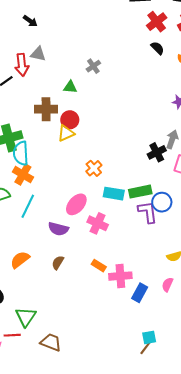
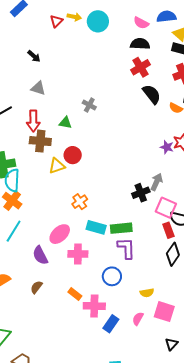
red cross: (157, 22) -> (141, 67), moved
black semicircle: (157, 48) -> (152, 94), size x1.5
red arrow: (22, 65) -> (33, 121), moved
gray cross: (93, 66) -> (89, 105), turned -32
red circle: (70, 120) -> (73, 155), moved
blue circle: (162, 202) -> (112, 276), moved
pink cross: (98, 223) -> (78, 254), turned -30
purple semicircle: (58, 229) -> (40, 255), turned 42

